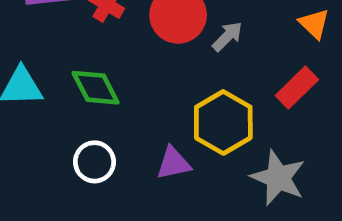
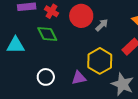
green diamond: (96, 88) -> (47, 34), moved

